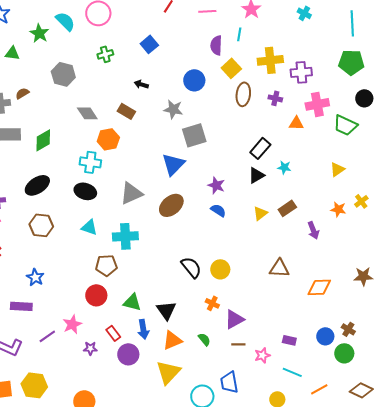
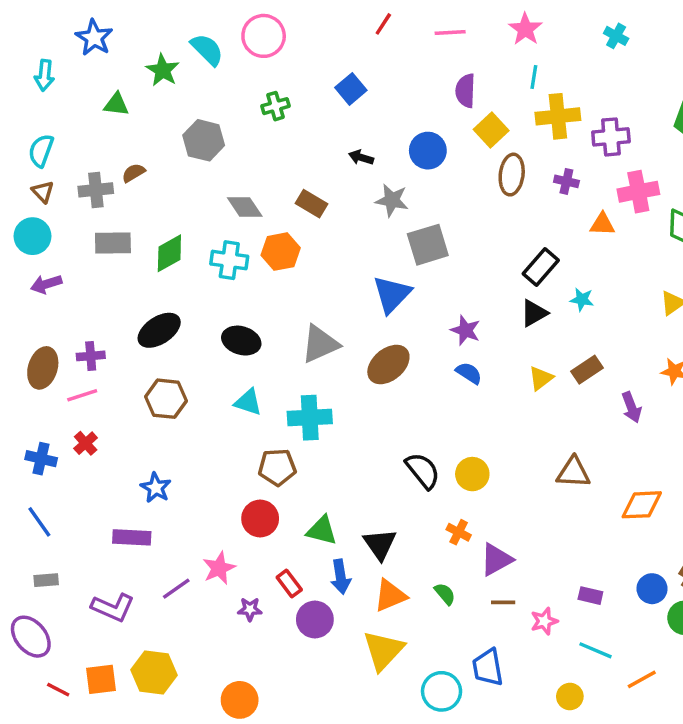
cyan line: (239, 34) -> (534, 77), moved
black arrow: (141, 84) -> (361, 157), moved
cyan cross: (90, 162) -> (229, 260), moved

